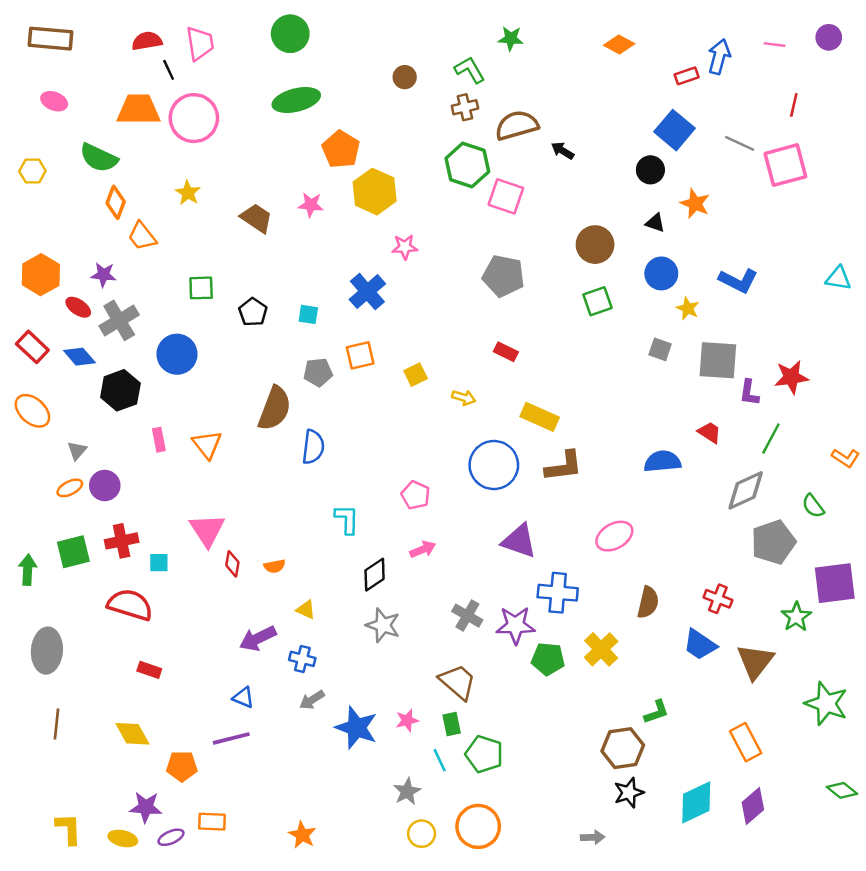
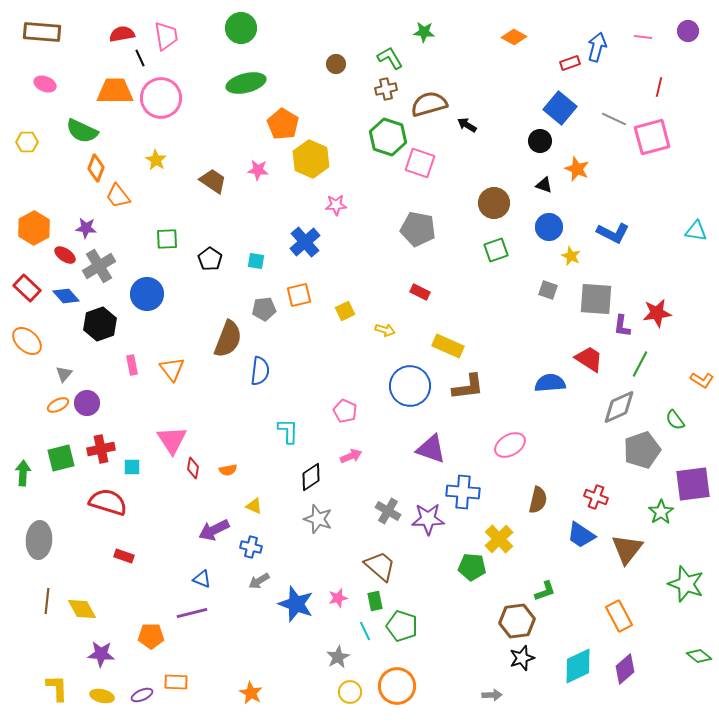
red trapezoid: (709, 432) -> (589, 359), size x1.4
green pentagon: (548, 659) -> (472, 567), moved
yellow diamond: (132, 734) -> (82, 609), moved
purple star: (146, 807) -> (101, 654), moved

